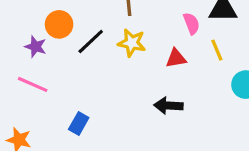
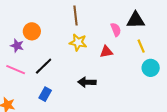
black line: (91, 42) -> (44, 66), moved
yellow line: (217, 50) -> (141, 46), moved
black arrow: (168, 106) -> (87, 82), moved

